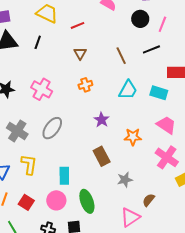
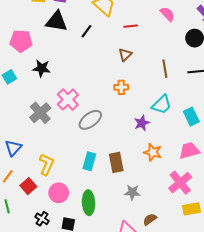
pink cross: (42, 89) -> (68, 100), moved
cyan rectangle: (159, 93) -> (191, 117), turned 30
purple star: (102, 120) -> (142, 123), moved
pink trapezoid: (166, 125) -> (189, 151), turned -65
gray ellipse: (52, 128) -> (90, 120), moved
yellow L-shape: (29, 164) -> (47, 164), moved
cyan rectangle: (64, 176) -> (89, 161), moved

